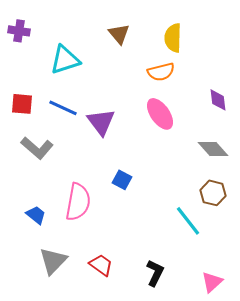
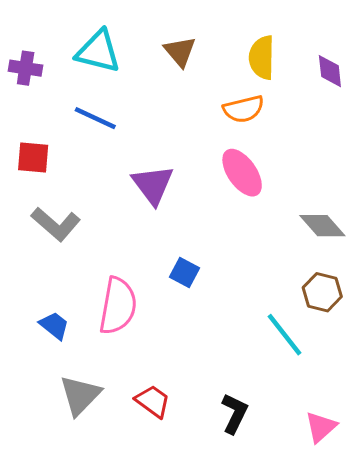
purple cross: (19, 31) -> (26, 68), moved
cyan triangle: (65, 60) -> (98, 51), moved, turned 32
purple diamond: (218, 100) -> (330, 71), moved
blue line: (63, 108) -> (95, 118), moved

